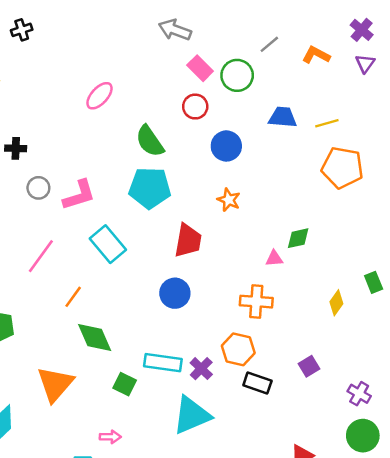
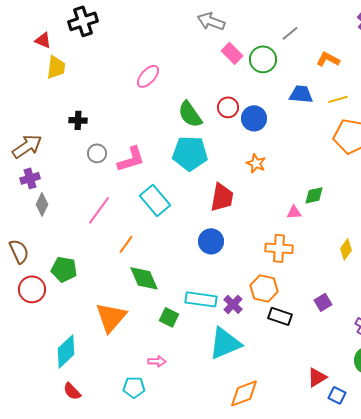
black cross: (22, 30) -> (83, 21), size x1.6
orange L-shape: (316, 55) -> (328, 59), moved
red circle: (195, 107) -> (228, 107), moved

